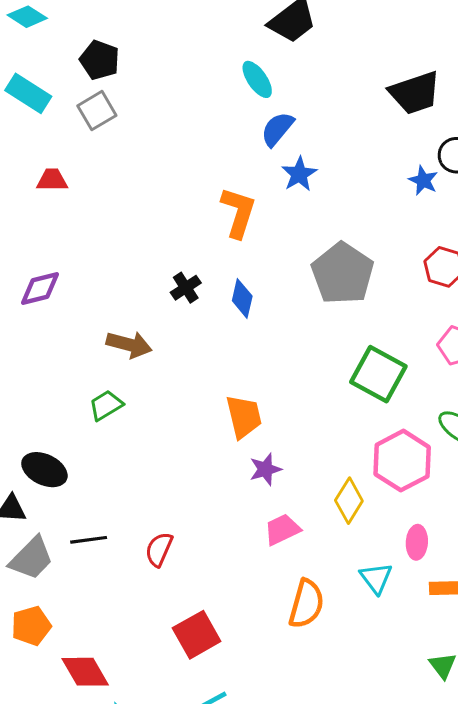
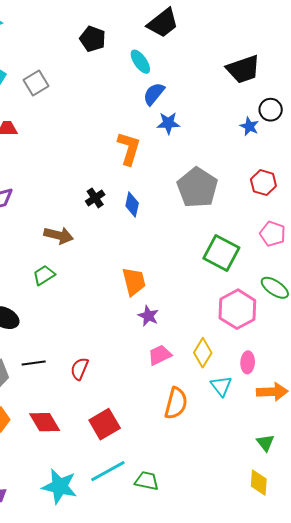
black pentagon: (100, 60) -> (93, 39), moved
blue star: (299, 174) -> (168, 123), turned 30
purple star: (265, 469) -> (148, 316), turned -30
yellow diamond: (349, 501) -> (203, 353), moved
red diamond: (85, 672) -> (45, 422), moved

